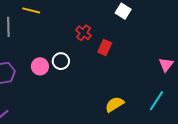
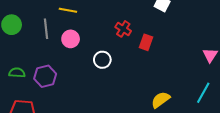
pink circle: (40, 66) -> (71, 39), moved

